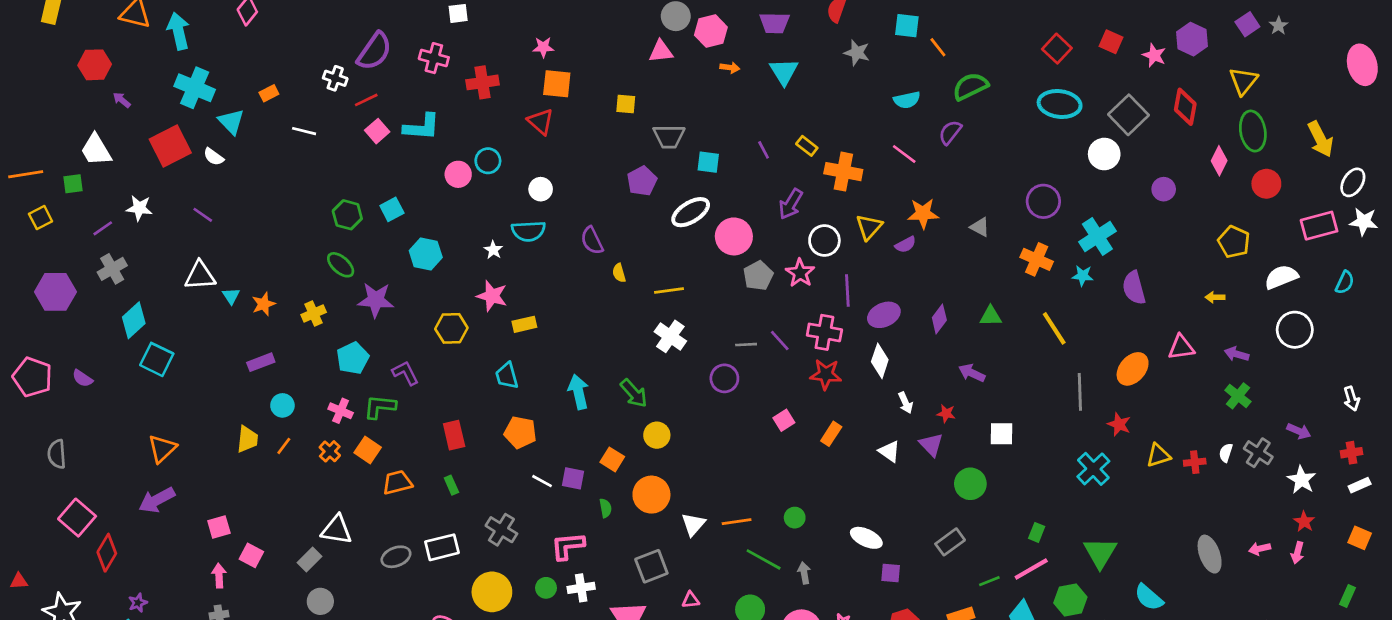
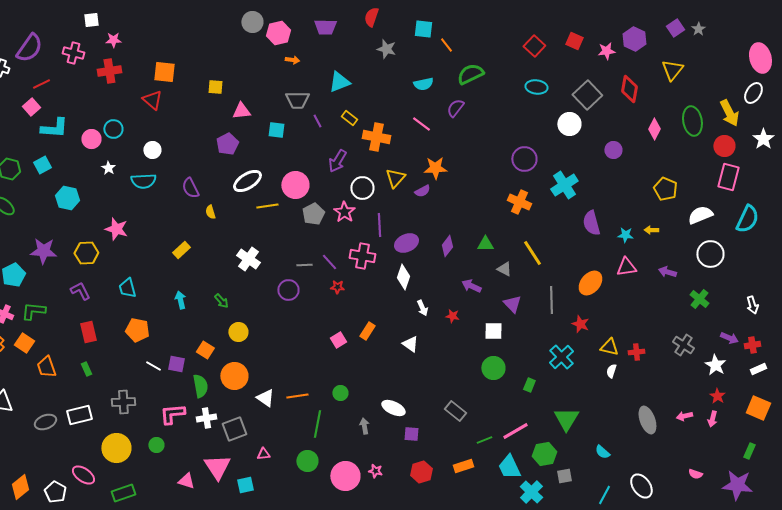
pink star: (543, 47) -> (113, 40), moved
pink triangle: (661, 51) -> (241, 111), moved
pink star: (1154, 55) -> (606, 51), turned -30
cyan triangle: (784, 72) -> (339, 82), moved, turned 40
red line: (366, 100) -> (41, 84), moved
cyan ellipse: (1060, 104) -> (536, 87), size x0.7
cyan L-shape: (422, 127) -> (54, 128), moved
green ellipse: (1253, 131) -> (692, 121), moved
gray trapezoid: (669, 136) -> (297, 100), moved
white ellipse: (1353, 182) -> (753, 93), moved
red circle: (1266, 184) -> (724, 146), moved
white ellipse: (691, 212) -> (247, 181), moved
white star: (1364, 222) -> (763, 139), moved, turned 30
pink rectangle: (1319, 226) -> (728, 177), turned -60
gray triangle: (980, 227) -> (504, 269), moved
white star: (493, 250) -> (108, 168), moved
cyan star: (1083, 276) -> (625, 235), moved
cyan semicircle: (1345, 282) -> (747, 219), size x1.6
yellow line: (669, 291) -> (267, 206), moved
purple star: (376, 300) -> (43, 251), moved
yellow rectangle: (524, 324) -> (181, 250), moved, turned -30
purple L-shape: (405, 373) -> (80, 291), moved
red star: (826, 374) -> (337, 287), moved, size x0.6
cyan arrow: (578, 392) -> (180, 300), size x0.7
green arrow: (634, 393) -> (221, 301), size x0.7
green cross: (1238, 396) -> (699, 299), moved
pink square: (784, 420) -> (338, 340), moved
purple arrow: (1299, 431) -> (729, 338), moved
purple triangle: (931, 445) -> (512, 304), moved
white semicircle: (1226, 453) -> (611, 371), moved
yellow triangle: (1158, 455) -> (609, 347), turned 30
orange trapezoid: (397, 482) -> (46, 367), turned -95
green circle: (970, 484) -> (493, 368), moved
green semicircle: (605, 508) -> (200, 386), size x1.6
white triangle: (693, 524) -> (265, 398), turned -36
gray cross: (501, 530) -> (123, 402), turned -35
green rectangle: (1037, 532) -> (529, 385), moved
orange square: (1360, 538) -> (758, 408), size x1.4
gray rectangle: (950, 542) -> (455, 411), turned 75
green line: (764, 559) -> (317, 424), turned 72
gray arrow: (804, 573) -> (364, 426), moved
white cross: (581, 588) -> (206, 418), moved
cyan semicircle: (1149, 597) -> (602, 452), size x0.7

